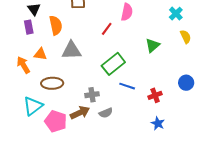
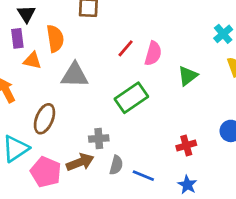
pink semicircle: (127, 12) -> (153, 53), moved
orange triangle: (40, 54) -> (32, 60), moved
brown ellipse: (52, 83) -> (44, 119), turned -70
blue line: (127, 86) -> (143, 176), moved
gray semicircle: (106, 113) -> (116, 165), turned -56

